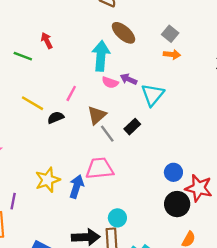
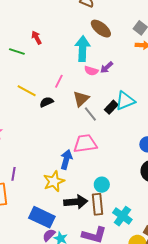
purple arrow: (129, 79) -> (107, 67), turned -64
cyan triangle: (153, 95) -> (125, 101), moved, turned 30
yellow star: (48, 180) -> (54, 181), moved

